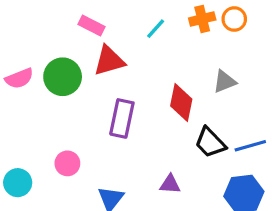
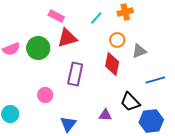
orange circle: (234, 19) -> (117, 40), moved
black trapezoid: (210, 143) -> (130, 102), moved
blue line: (250, 146) -> (155, 80), moved
pink circle: (67, 163) -> (45, 95), moved

